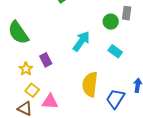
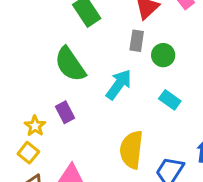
gray rectangle: (127, 13) -> (137, 41), moved
green semicircle: (18, 33) -> (70, 64), moved
yellow square: (32, 90) -> (28, 153), moved

